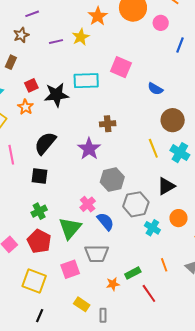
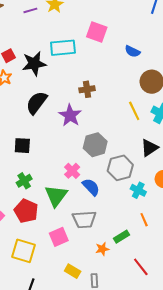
black semicircle: (45, 143) -> (37, 103), moved
orange line: (164, 265) -> (144, 220), moved
red line: (149, 293) -> (141, 267), moved

